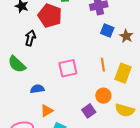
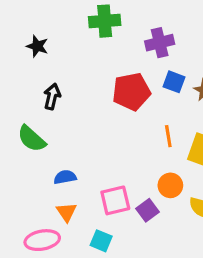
red pentagon: (50, 16) -> (131, 92), moved, turned -30
pink square: (68, 68) -> (115, 200), moved
orange triangle: (47, 111) -> (66, 212), moved, turned -32

